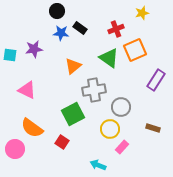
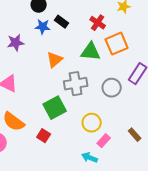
red cross: (116, 29) -> (98, 23), turned -35
green triangle: (109, 58) -> (91, 52), turned -30
gray circle: (121, 107) -> (112, 88), moved
brown rectangle: (153, 128) -> (135, 135), moved, turned 32
cyan arrow: (98, 165) -> (90, 158), moved

